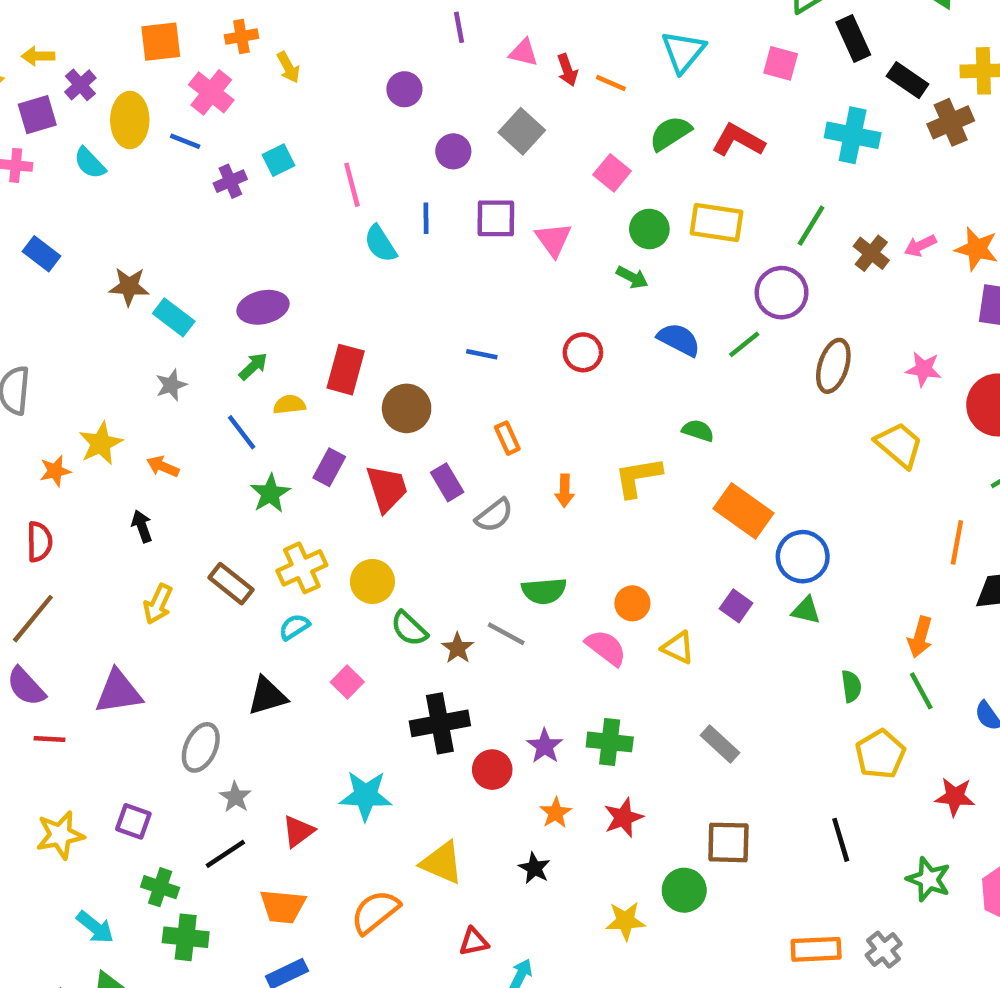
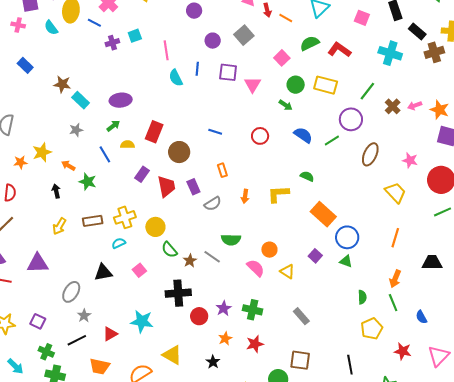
green star: (270, 493) -> (88, 182), moved, turned -30
orange line: (957, 542) -> (395, 238), moved
brown rectangle: (231, 584) -> (93, 221), turned -54

